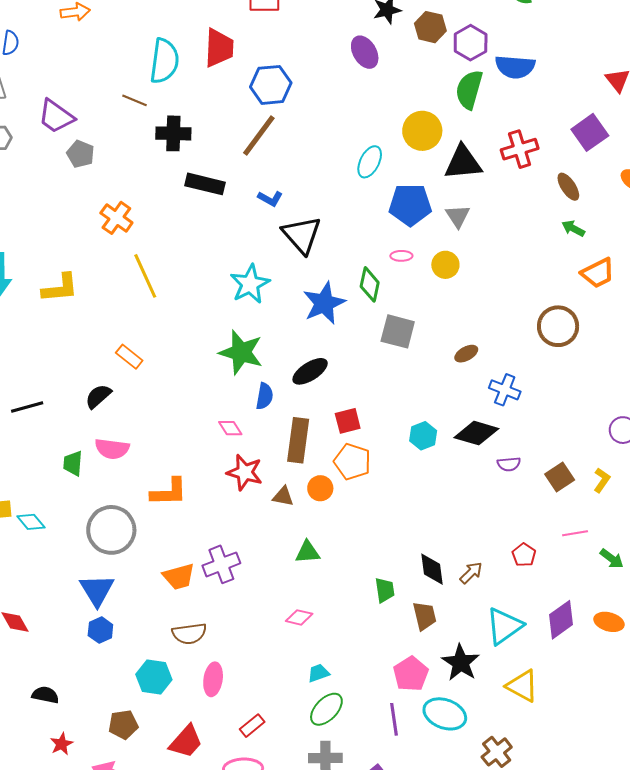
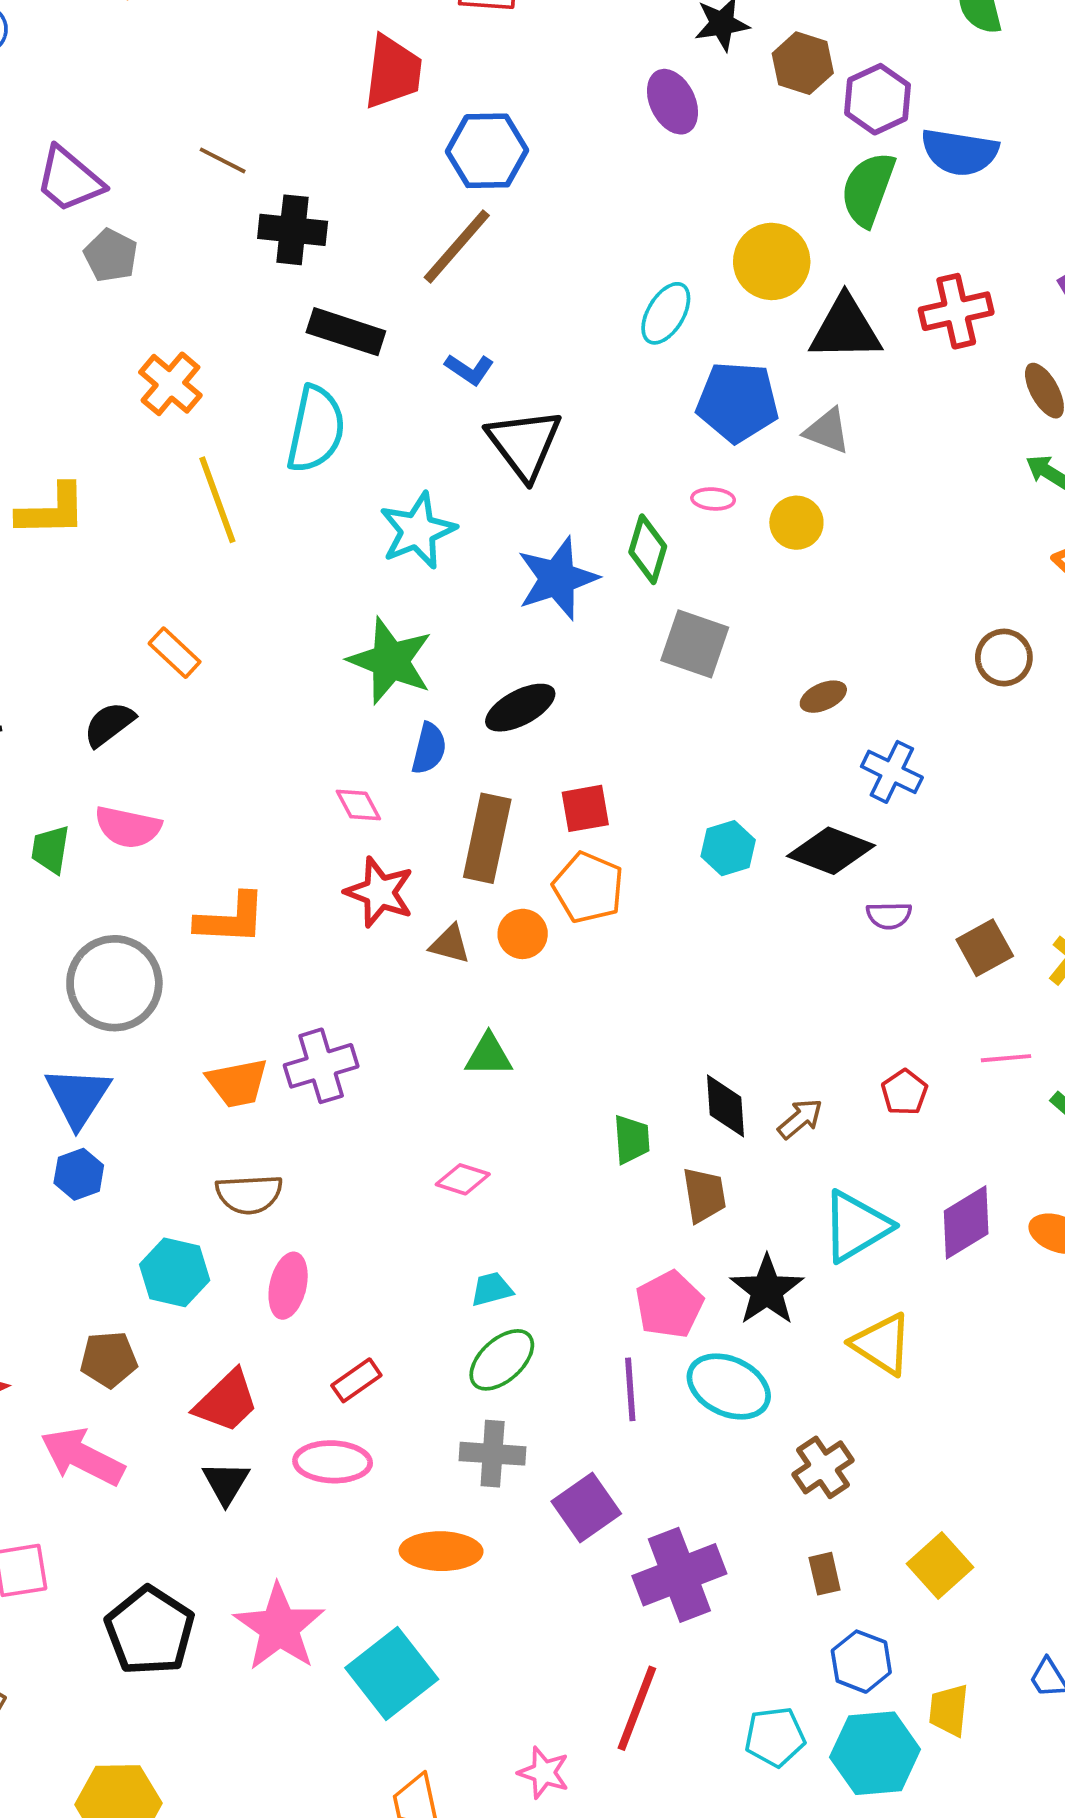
cyan semicircle: (164, 61) -> (316, 429), moved
gray triangle: (458, 216) -> (827, 431), turned -40
brown circle: (558, 326) -> (1004, 658), size x0.7

